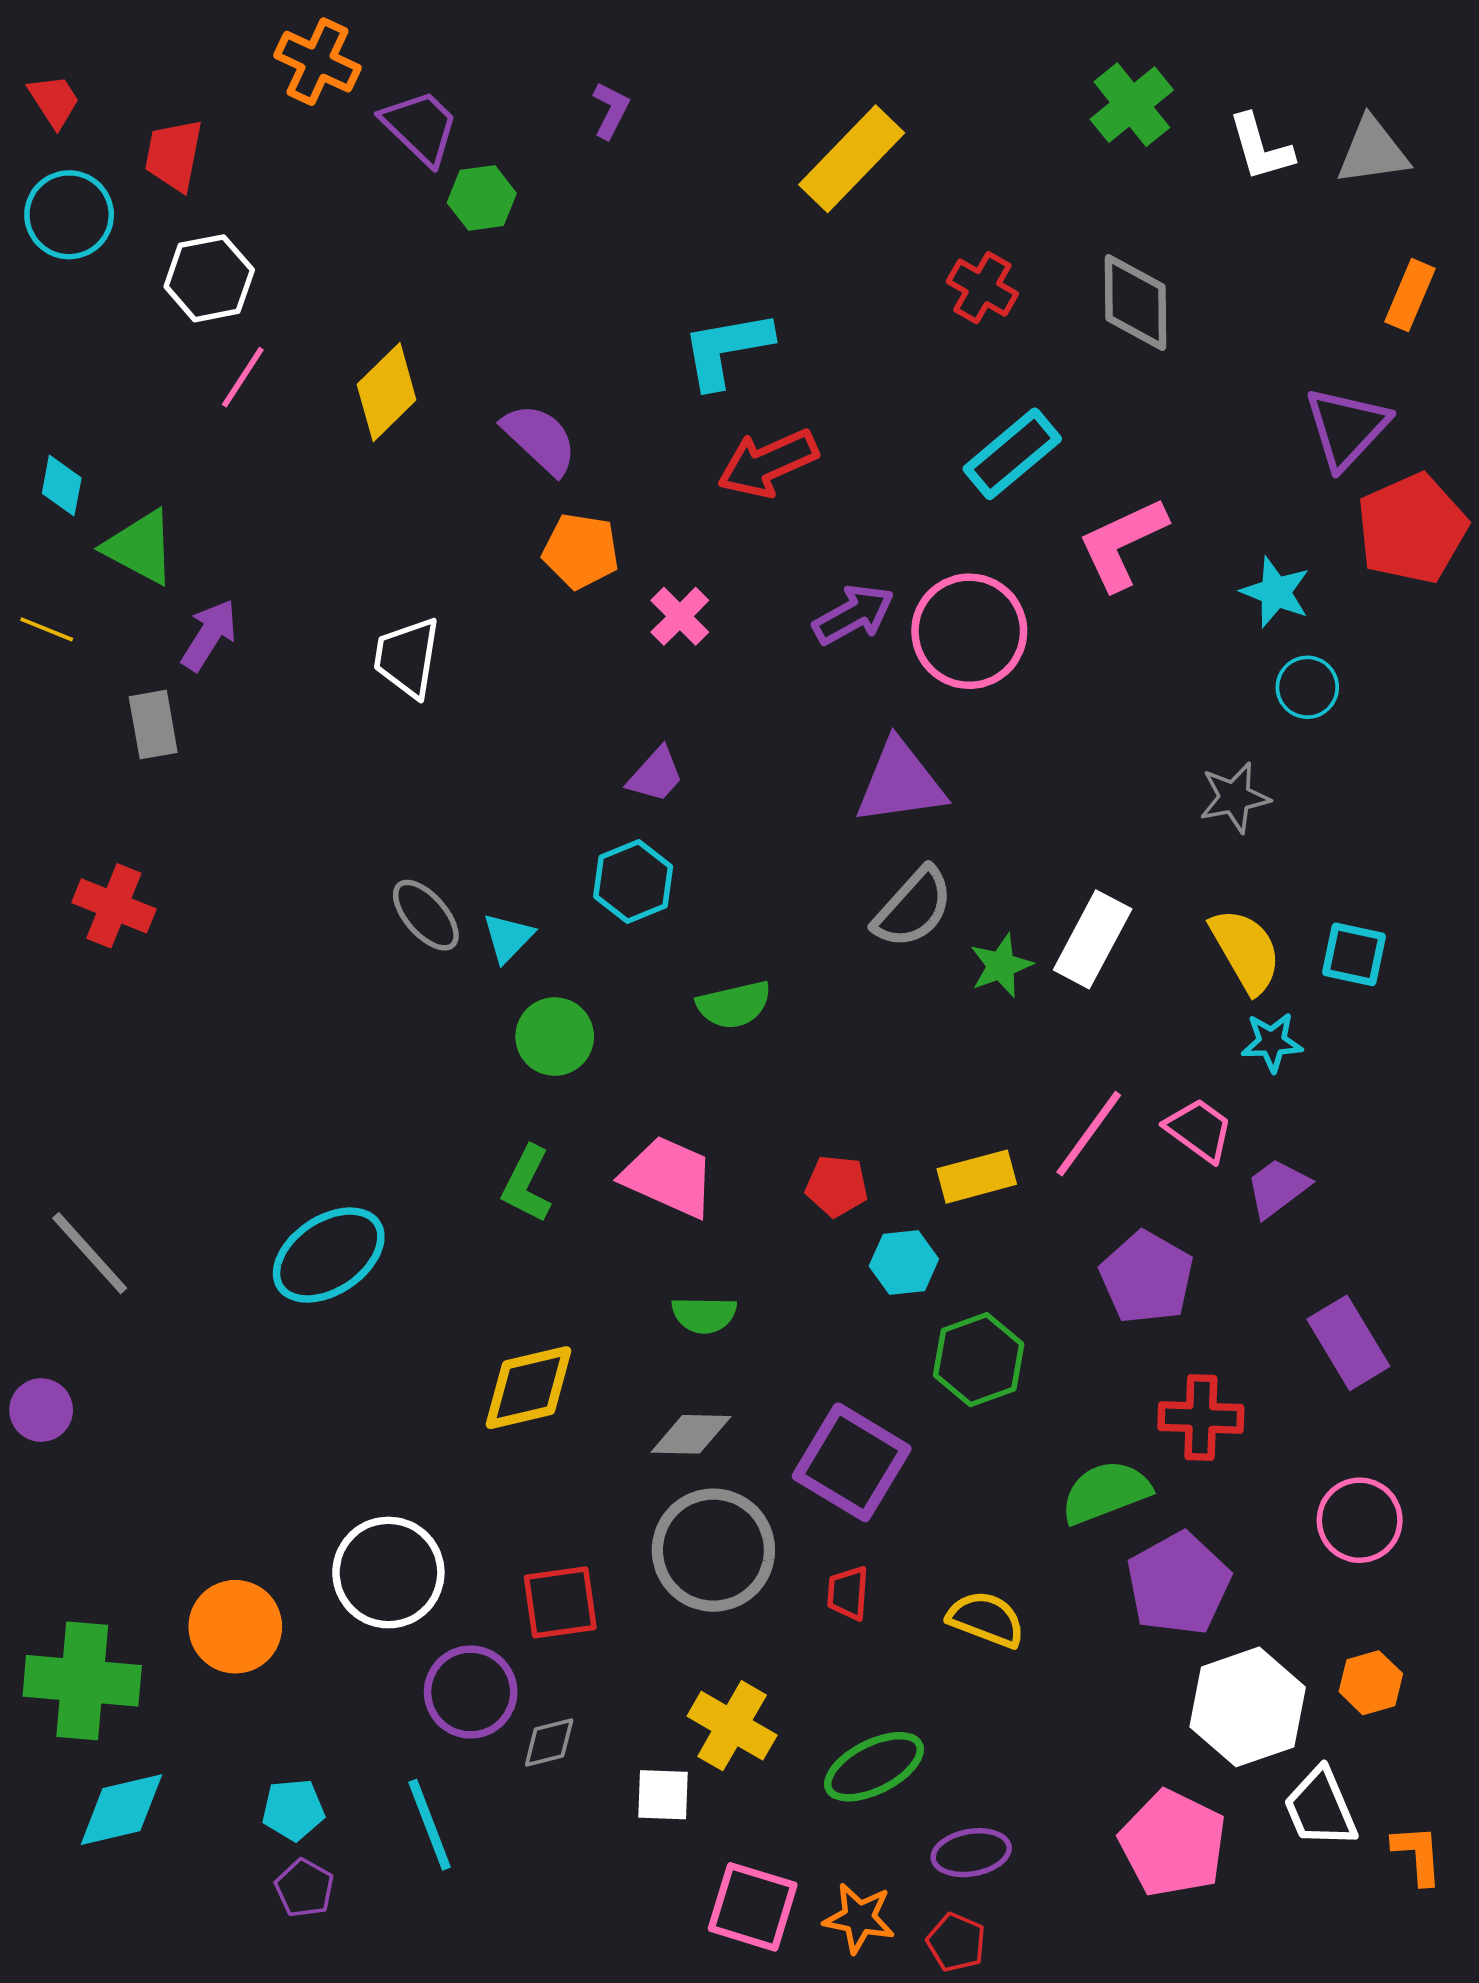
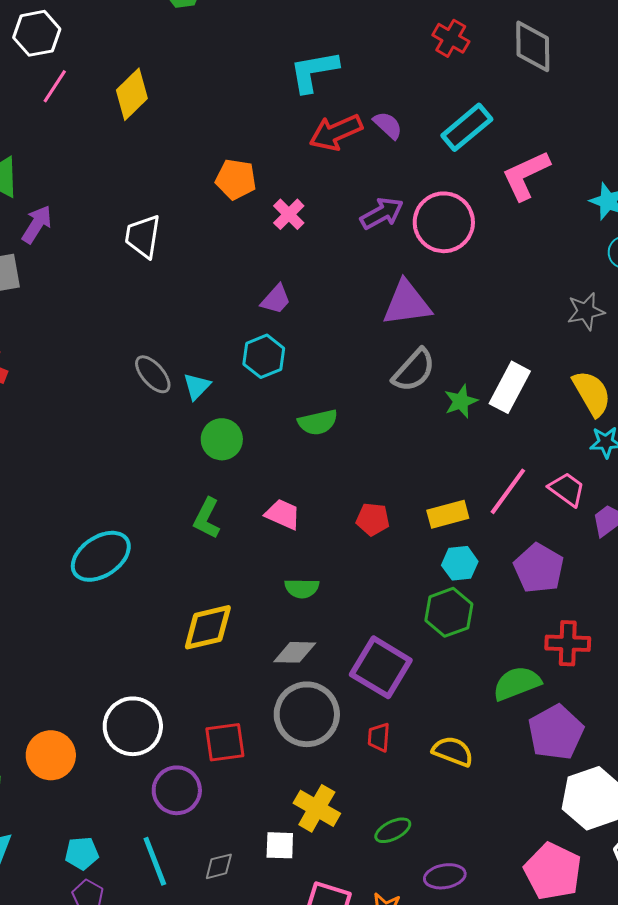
purple semicircle: (540, 439) -> (388, 125), moved, size x0.7
pink trapezoid: (669, 1177) -> (283, 514), size x0.7
cyan hexagon: (904, 1262) -> (460, 563), moved
gray diamond: (549, 1742) -> (219, 866), moved
green ellipse: (874, 1767) -> (393, 830), size x0.7

